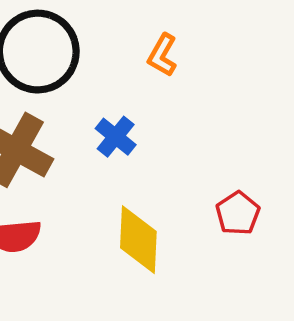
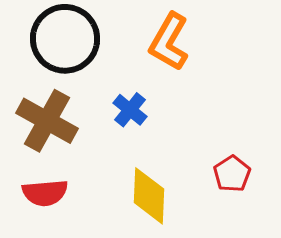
orange L-shape: (162, 55) -> (169, 42), size x1.6

